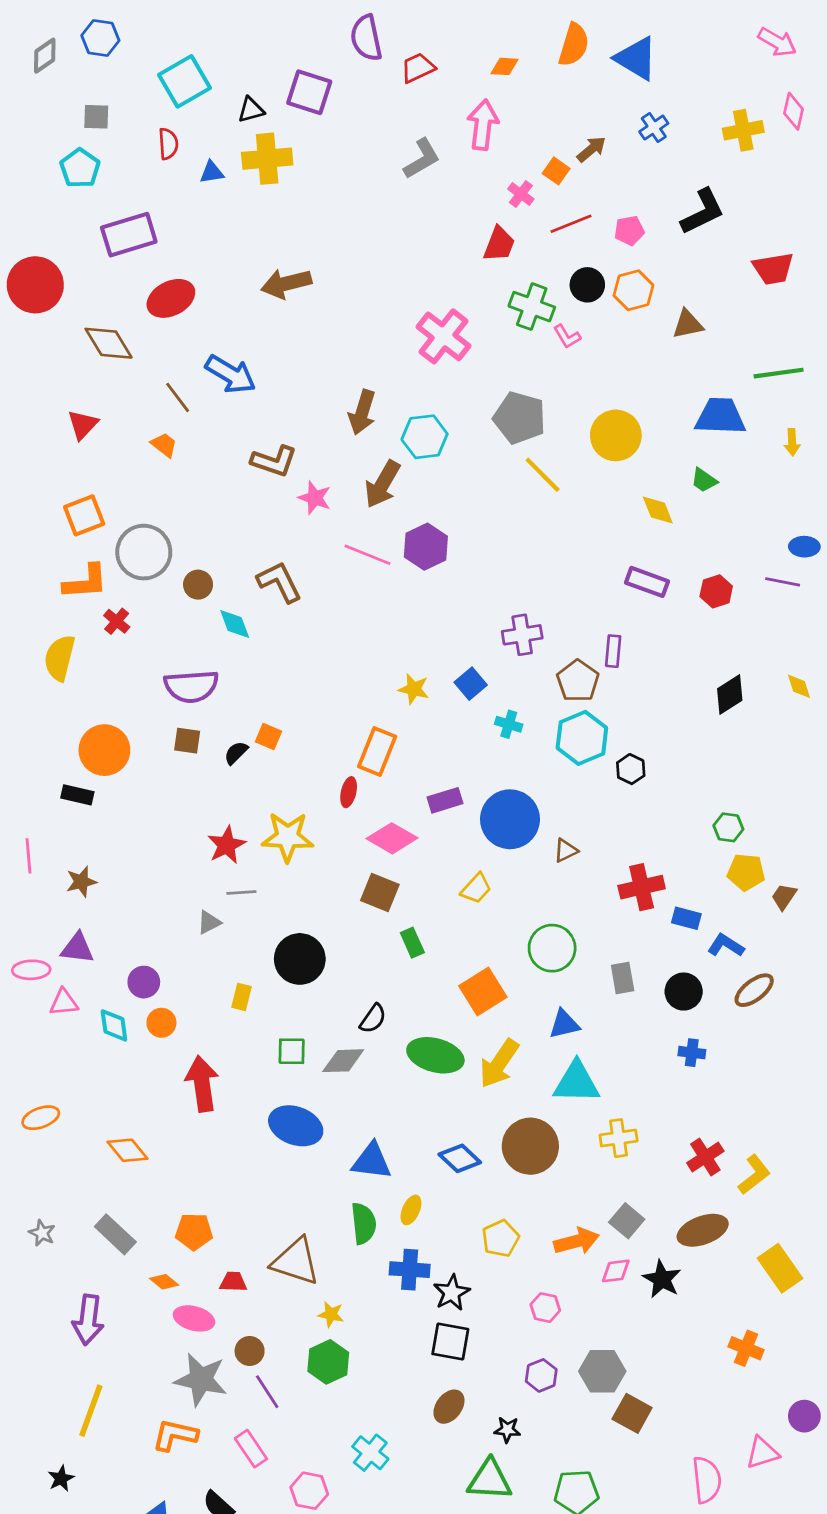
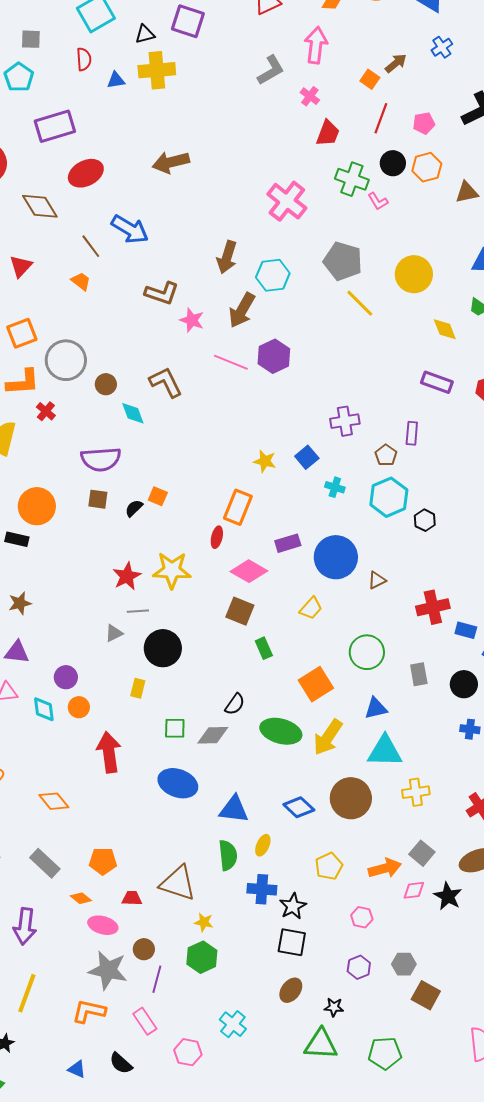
pink cross: (521, 194) -> (310, 96), moved
red line: (571, 224) -> (381, 118), turned -48
brown pentagon: (578, 681) -> (386, 455), size x0.7
black circle: (300, 959) -> (163, 648), moved
gray hexagon: (602, 1371) -> (404, 964), size x0.7
purple line: (267, 1392) -> (157, 979), turned 48

